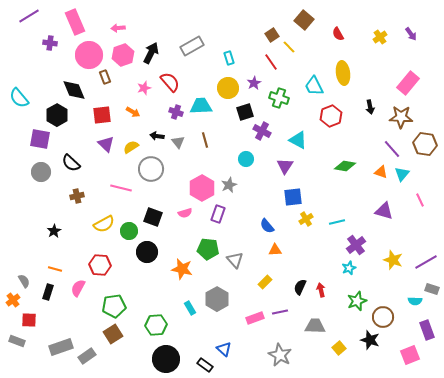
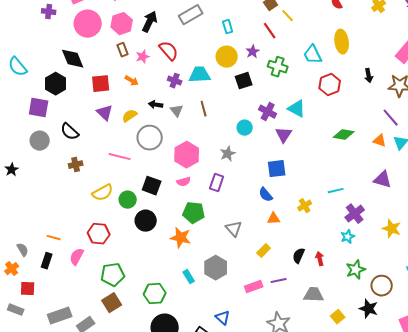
brown rectangle: (105, 77) -> (123, 50), moved
purple cross: (262, 131) -> (268, 112), moved
pink hexagon: (202, 188) -> (187, 155), moved
blue square: (293, 197) -> (277, 169), moved
yellow cross: (306, 219) -> (305, 206), moved
black star: (54, 231) -> (12, 170), moved
green pentagon: (208, 249) -> (194, 213), moved

